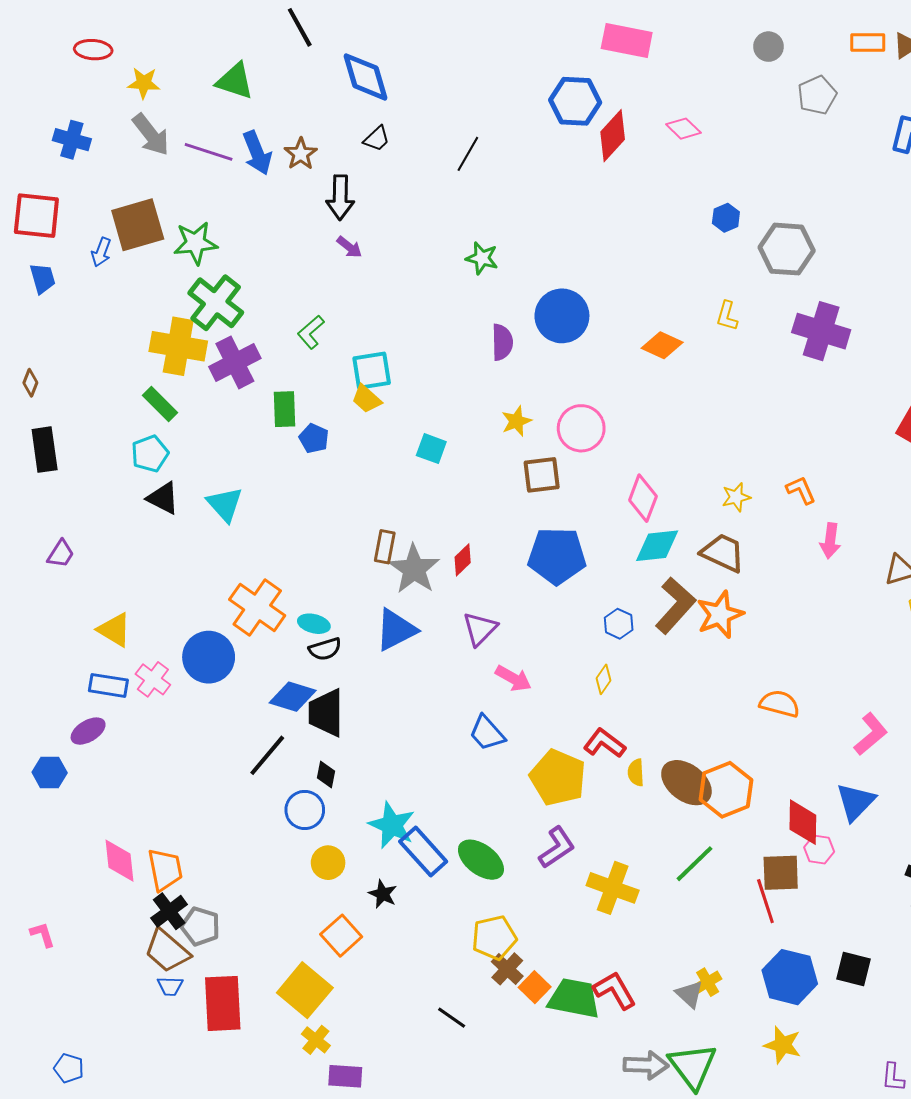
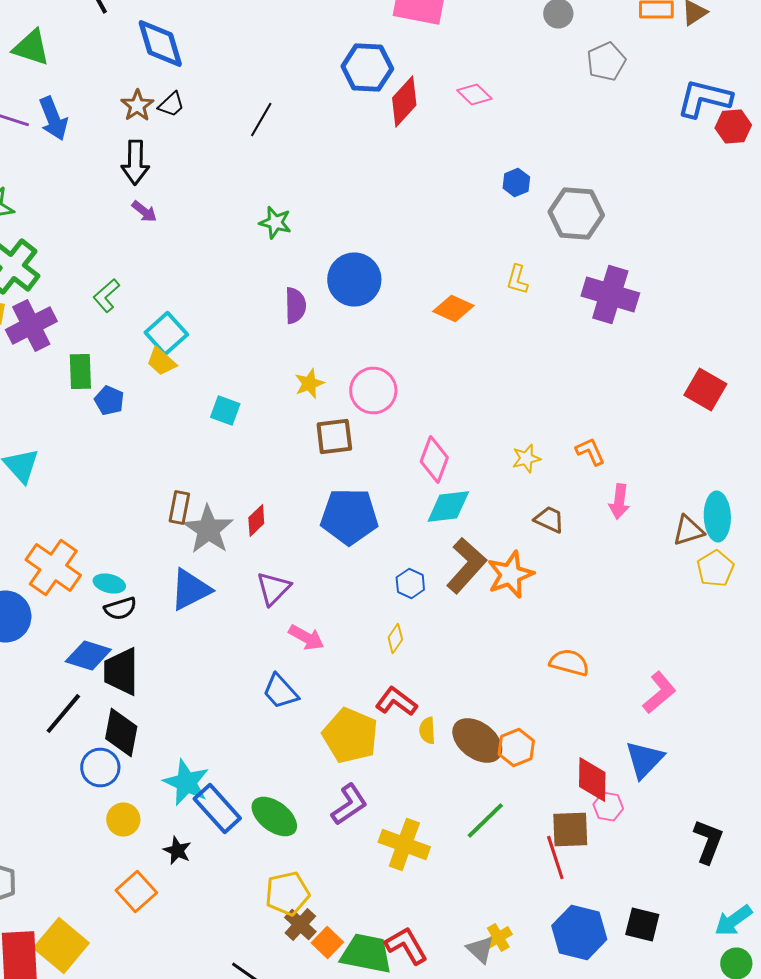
brown star: (301, 154) -> (137, 106), moved
cyan square: (372, 371) -> (166, 334), turned -33
brown trapezoid: (723, 553) -> (549, 520), moved, size x0.7
black diamond: (326, 775) -> (121, 732), size x1.8
orange hexagon: (726, 790) -> (516, 748), size x0.7
yellow square: (305, 990) -> (61, 946), moved

